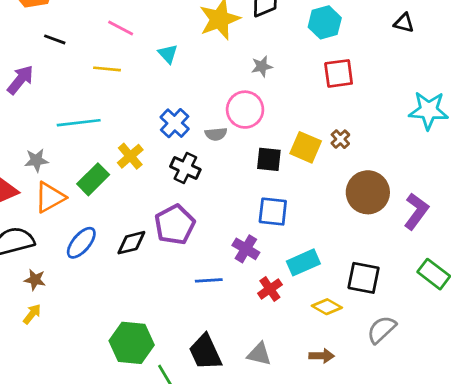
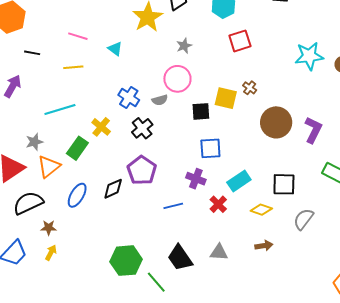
black cross: (185, 168) -> (142, 128), turned 35

